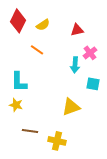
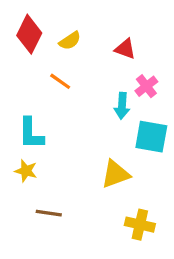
red triangle: (77, 30) -> (125, 49), turned 32
cyan square: (93, 84) -> (151, 137), size x1.5
yellow cross: (57, 141) -> (140, 225), moved

